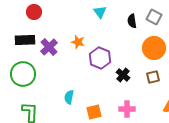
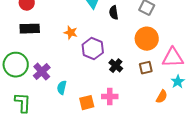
black semicircle: (132, 21) -> (114, 13), moved
black rectangle: (25, 40) -> (30, 29), moved
purple cross: (49, 47) -> (42, 72), moved
pink cross: (127, 109) -> (110, 97), moved

